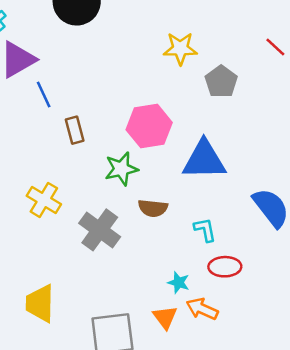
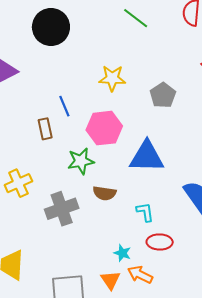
yellow star: (180, 49) -> (112, 78), moved
blue line: (44, 95) -> (64, 106), moved
yellow cross: (44, 200) -> (18, 183), turned 32
gray cross: (100, 230) -> (62, 209), turned 32

